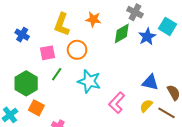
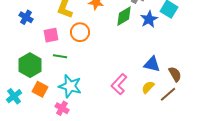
green line: (57, 74) -> (60, 56), turned 64
cyan star: (89, 81) -> (70, 86), moved
brown line: (167, 113) -> (168, 94), turned -72

